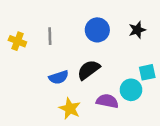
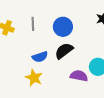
blue circle: (97, 30) -> (63, 27), moved
yellow star: (70, 109) -> (34, 78), moved

